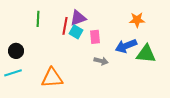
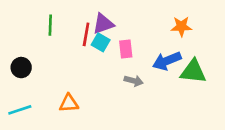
cyan line: (13, 73) -> (20, 110), moved
orange triangle: (52, 78) -> (69, 103), size x0.7

